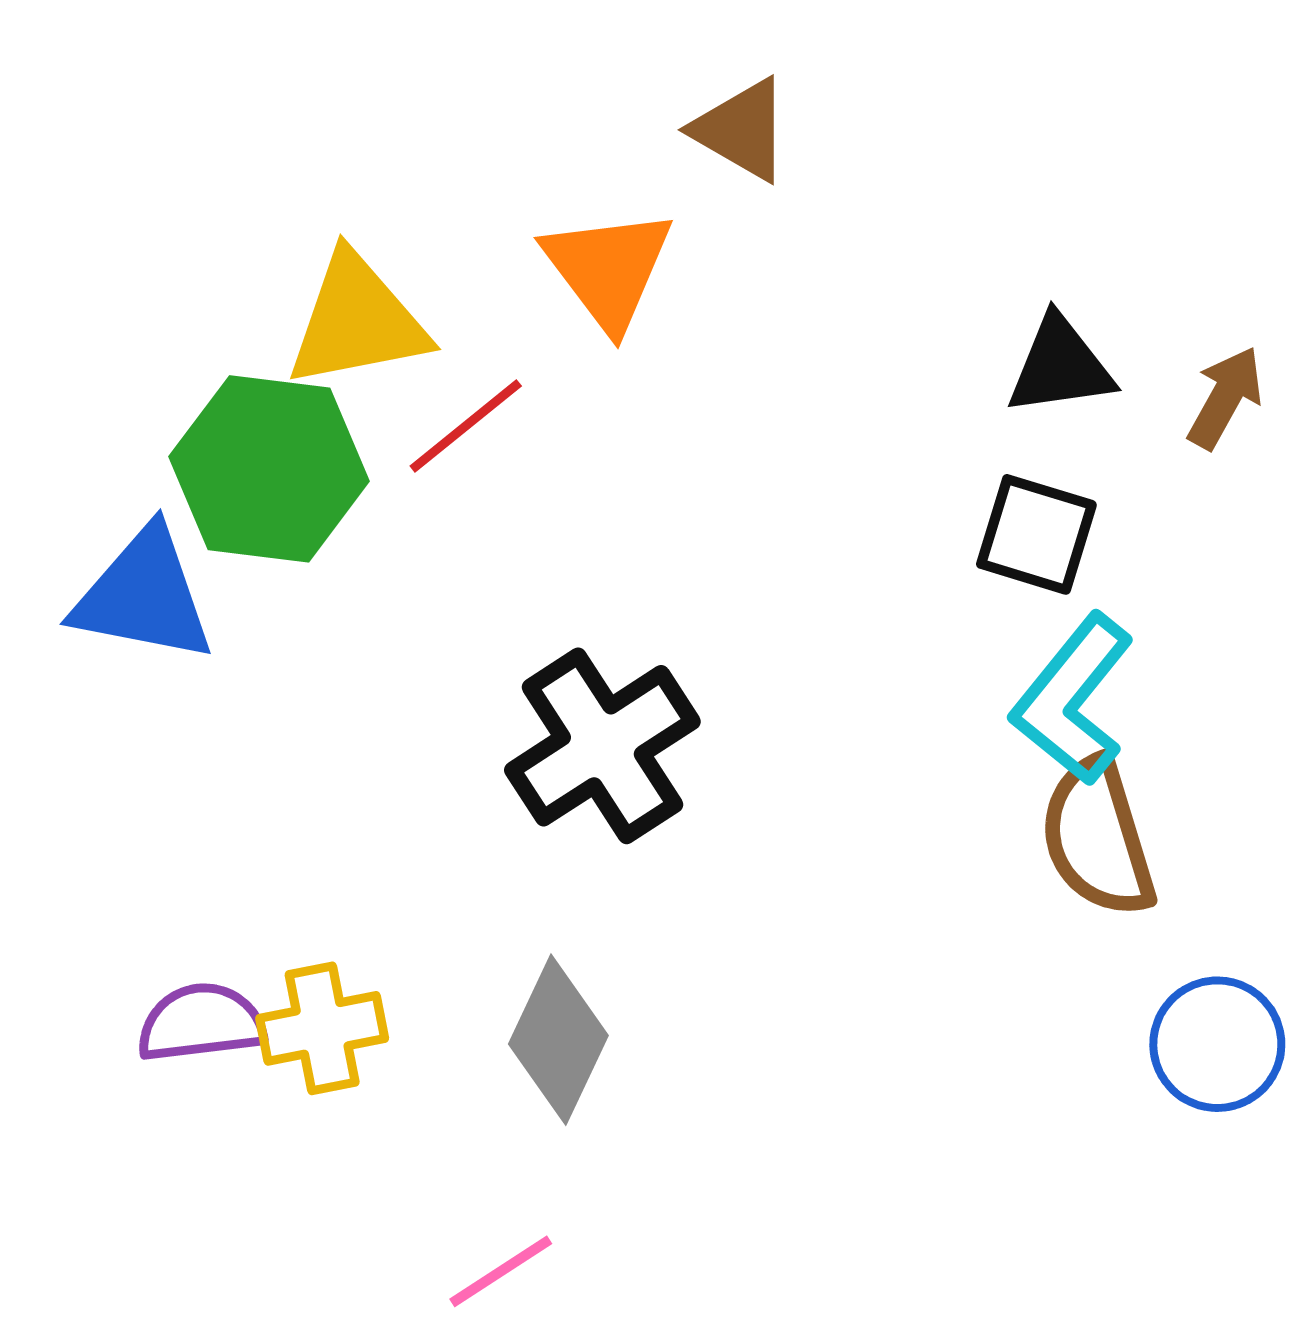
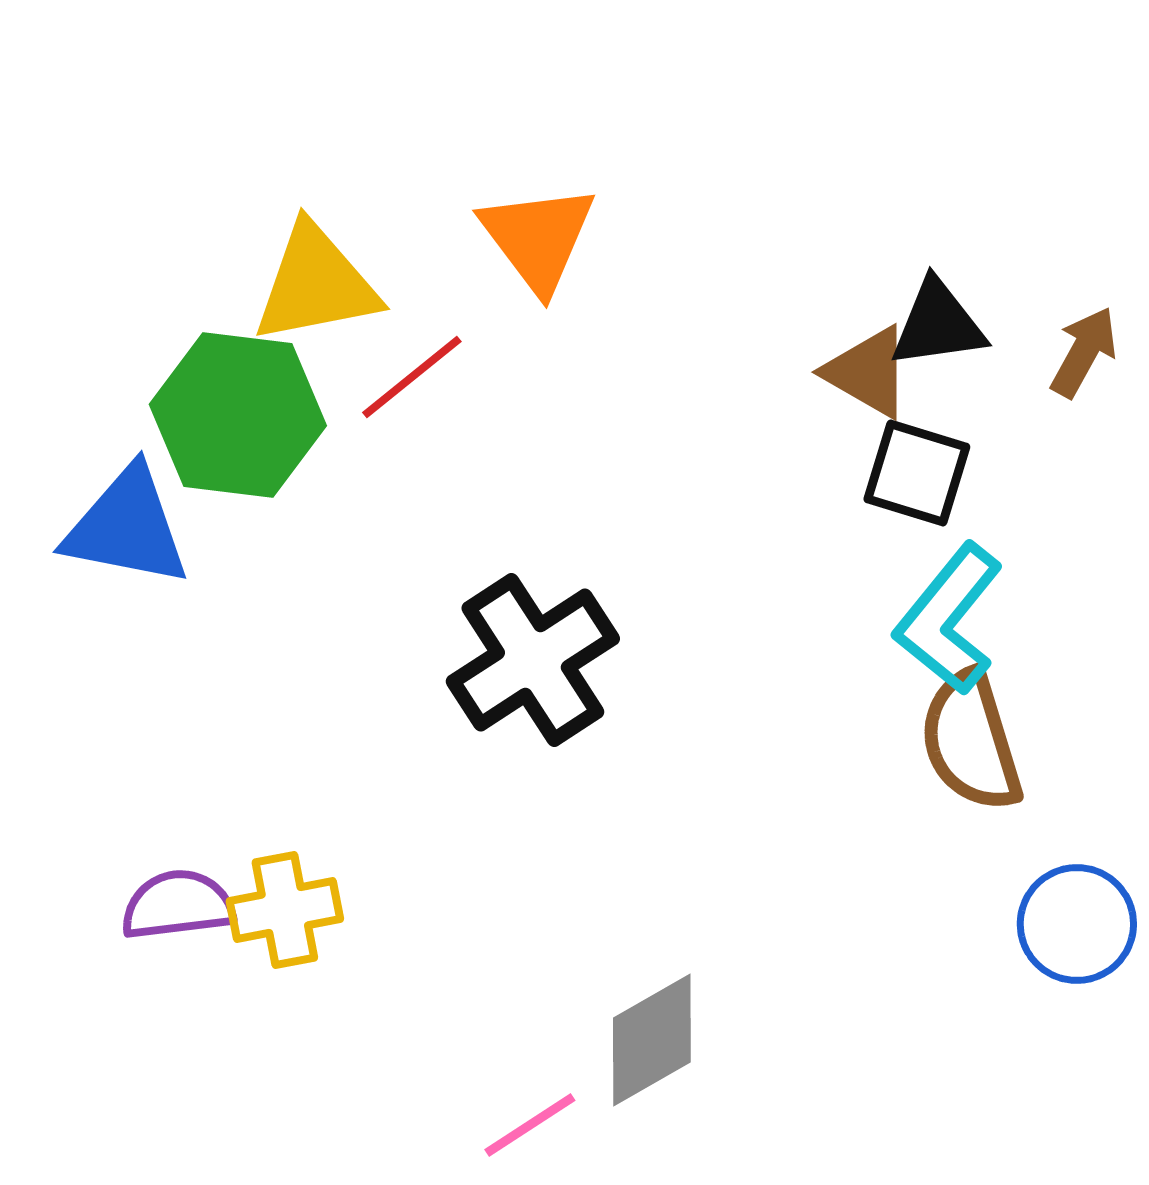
brown triangle: (741, 130) -> (868, 372), moved
gray diamond: (558, 1040) -> (652, 1040), moved, turned 35
pink line: (501, 1271) -> (530, 1125), moved

